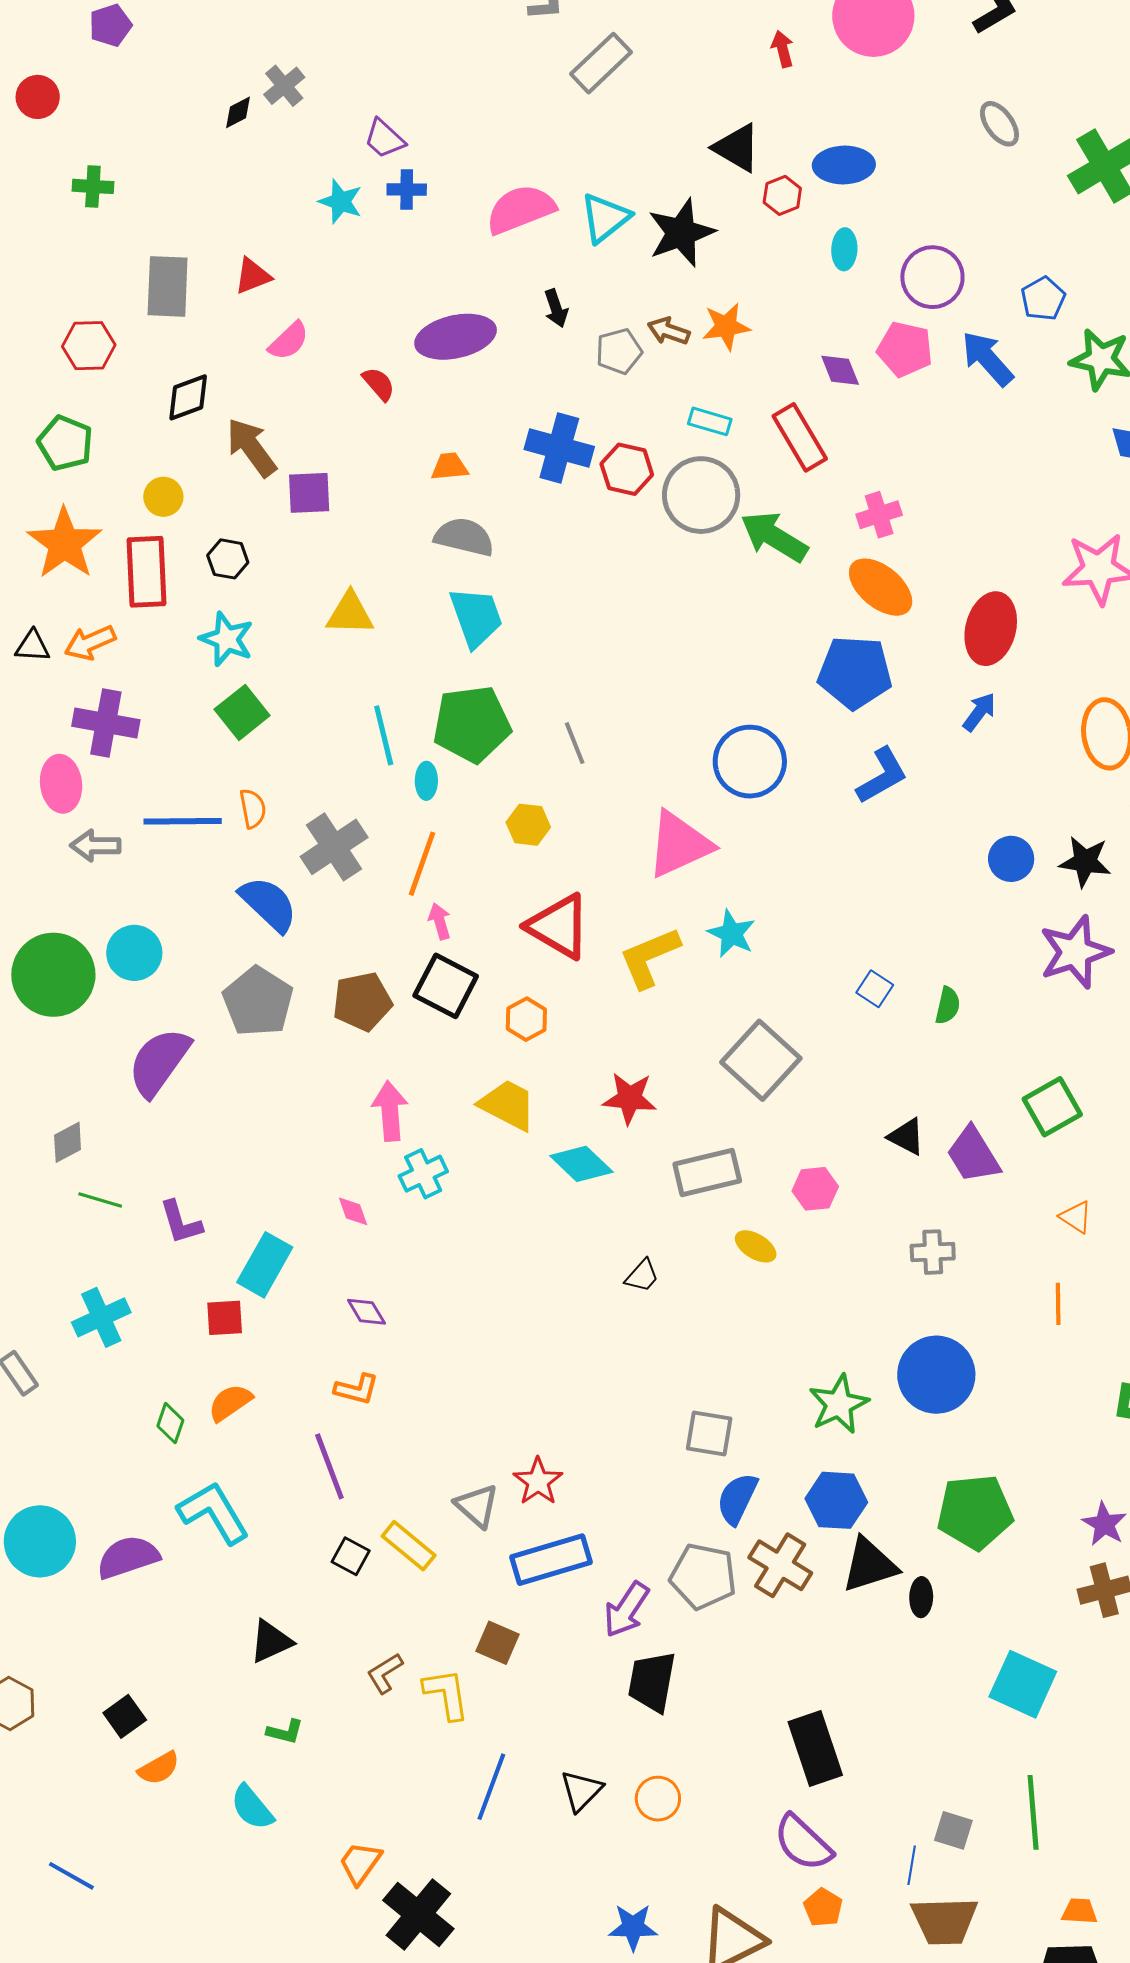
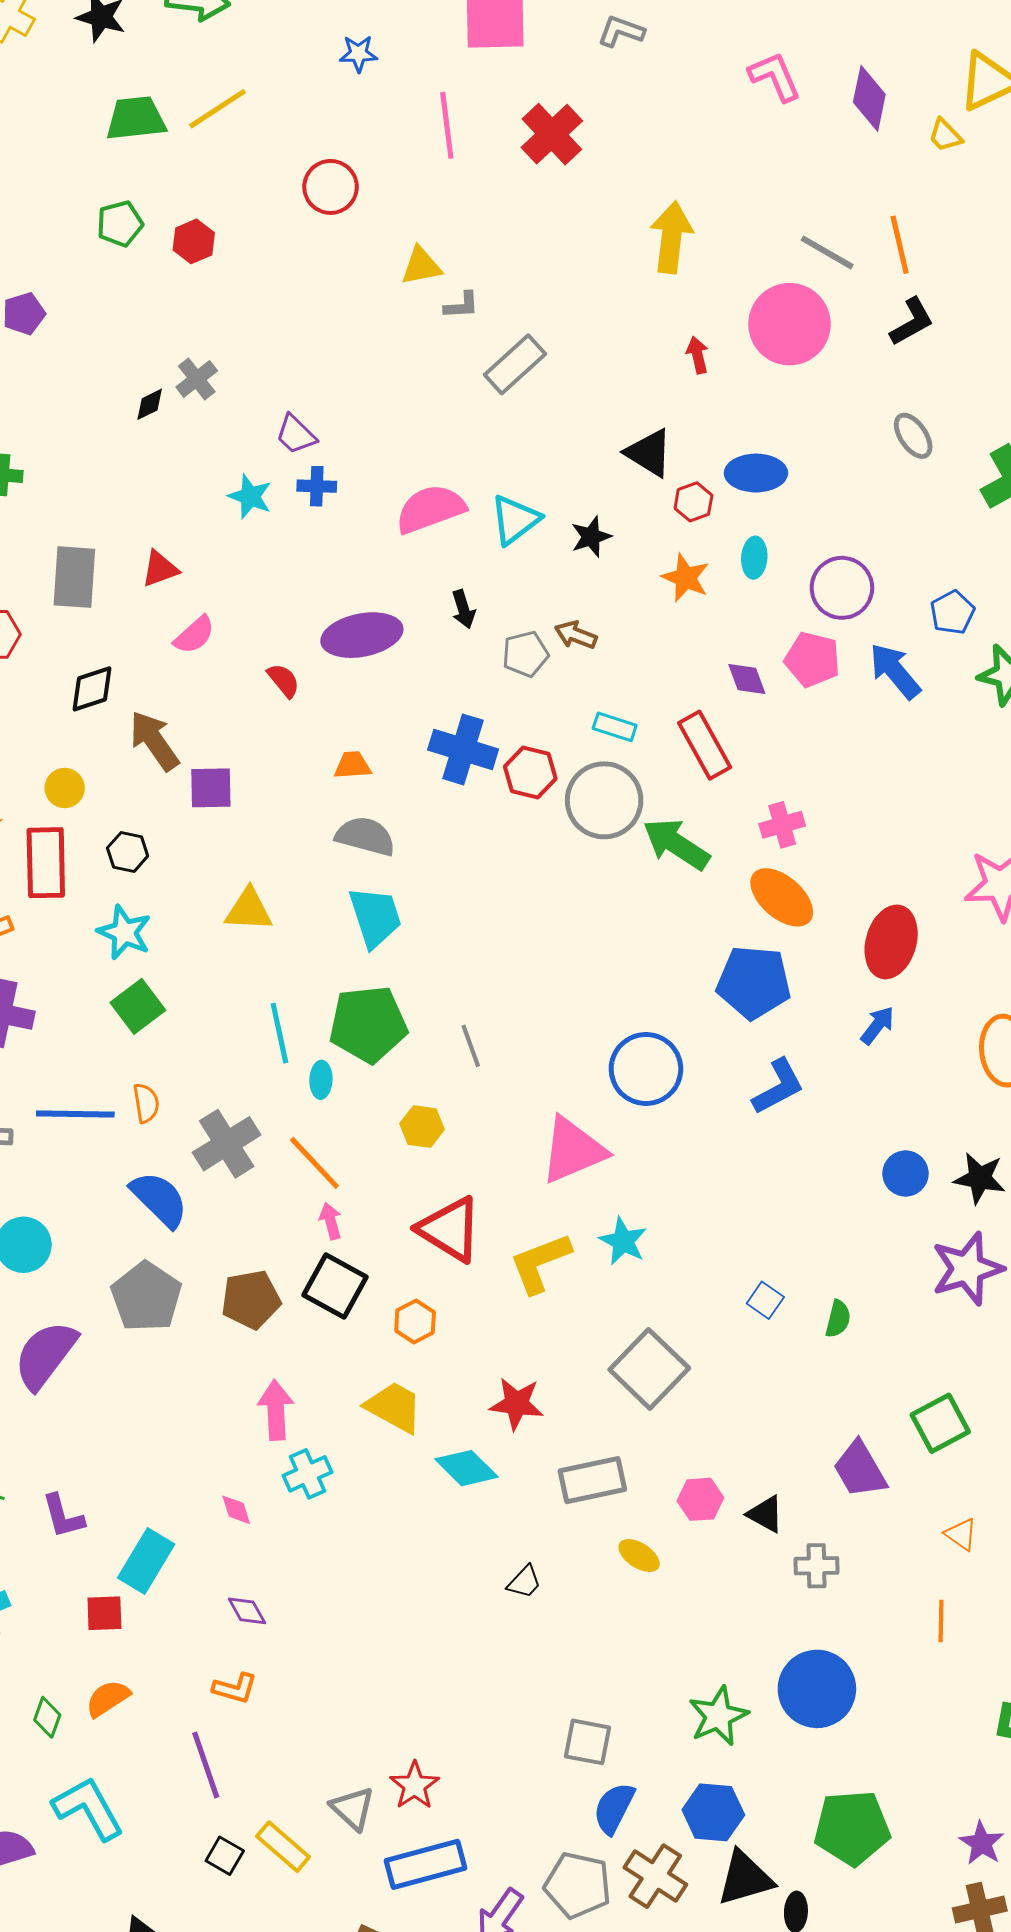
black star: (681, 233) -> (591, 537), size x0.6
orange star: (726, 326) -> (686, 578), moved, turned 30
orange line: (422, 864) -> (314, 1163), turned -64
black triangle: (906, 1137) -> (765, 1514), moved

